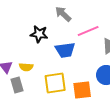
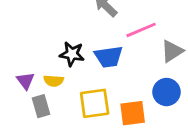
black star: (39, 34) -> (72, 54), moved

